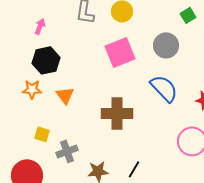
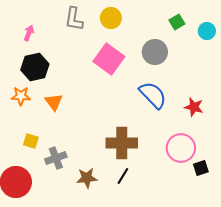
pink square: (120, 52) -> (109, 59), turned -32
brown cross: (117, 113) -> (122, 143), moved

